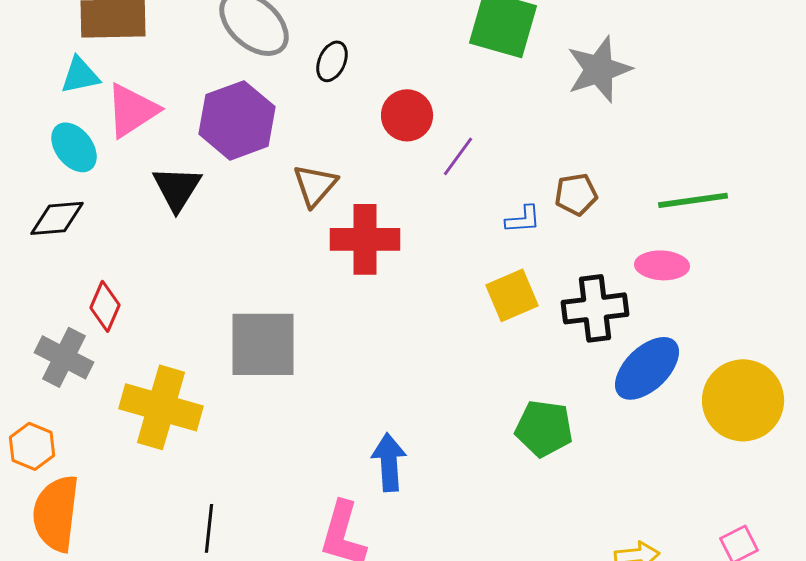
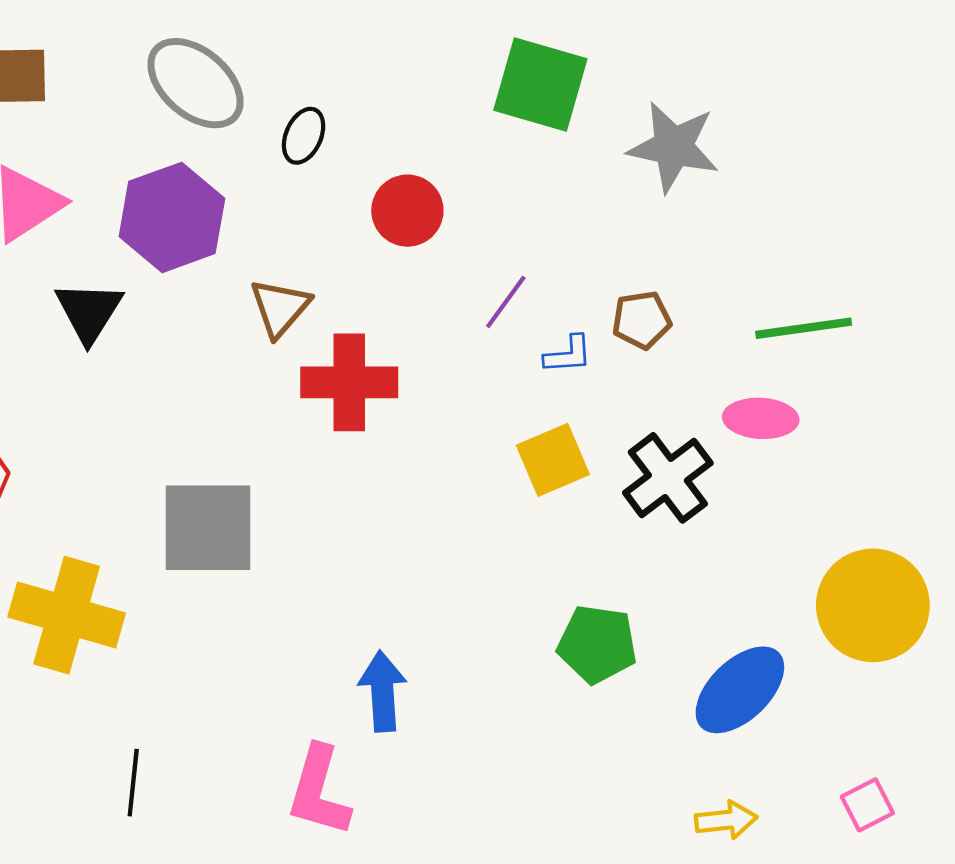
gray star: (599, 69) -> (673, 147), turned 30
purple line: (458, 156) -> (506, 302), moved
black cross: (595, 308) -> (668, 478), turned -30
blue ellipse: (647, 368) -> (740, 690), moved

